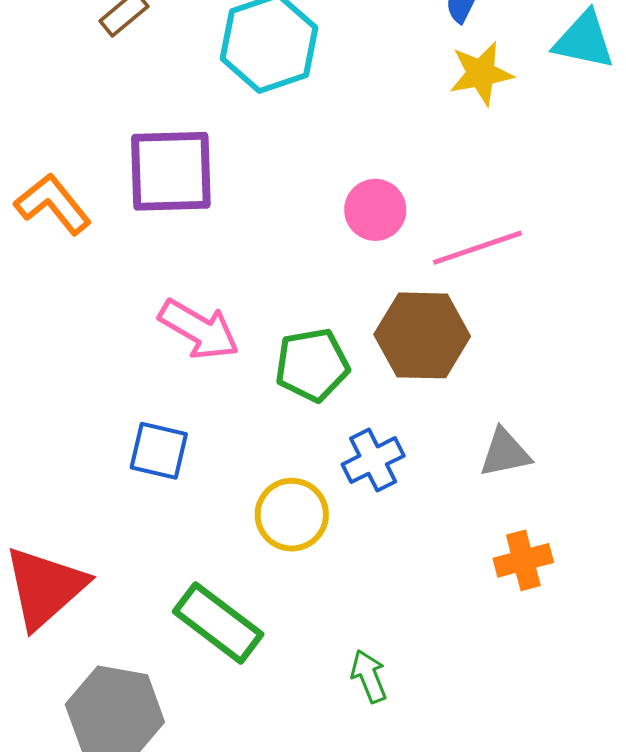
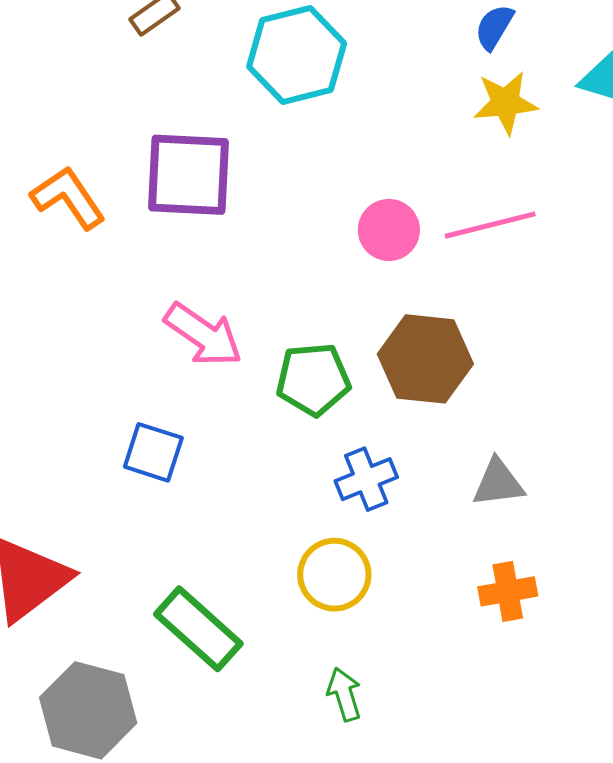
pink line: (477, 248) -> (490, 225), moved
yellow circle: (292, 515) -> (334, 575), moved

